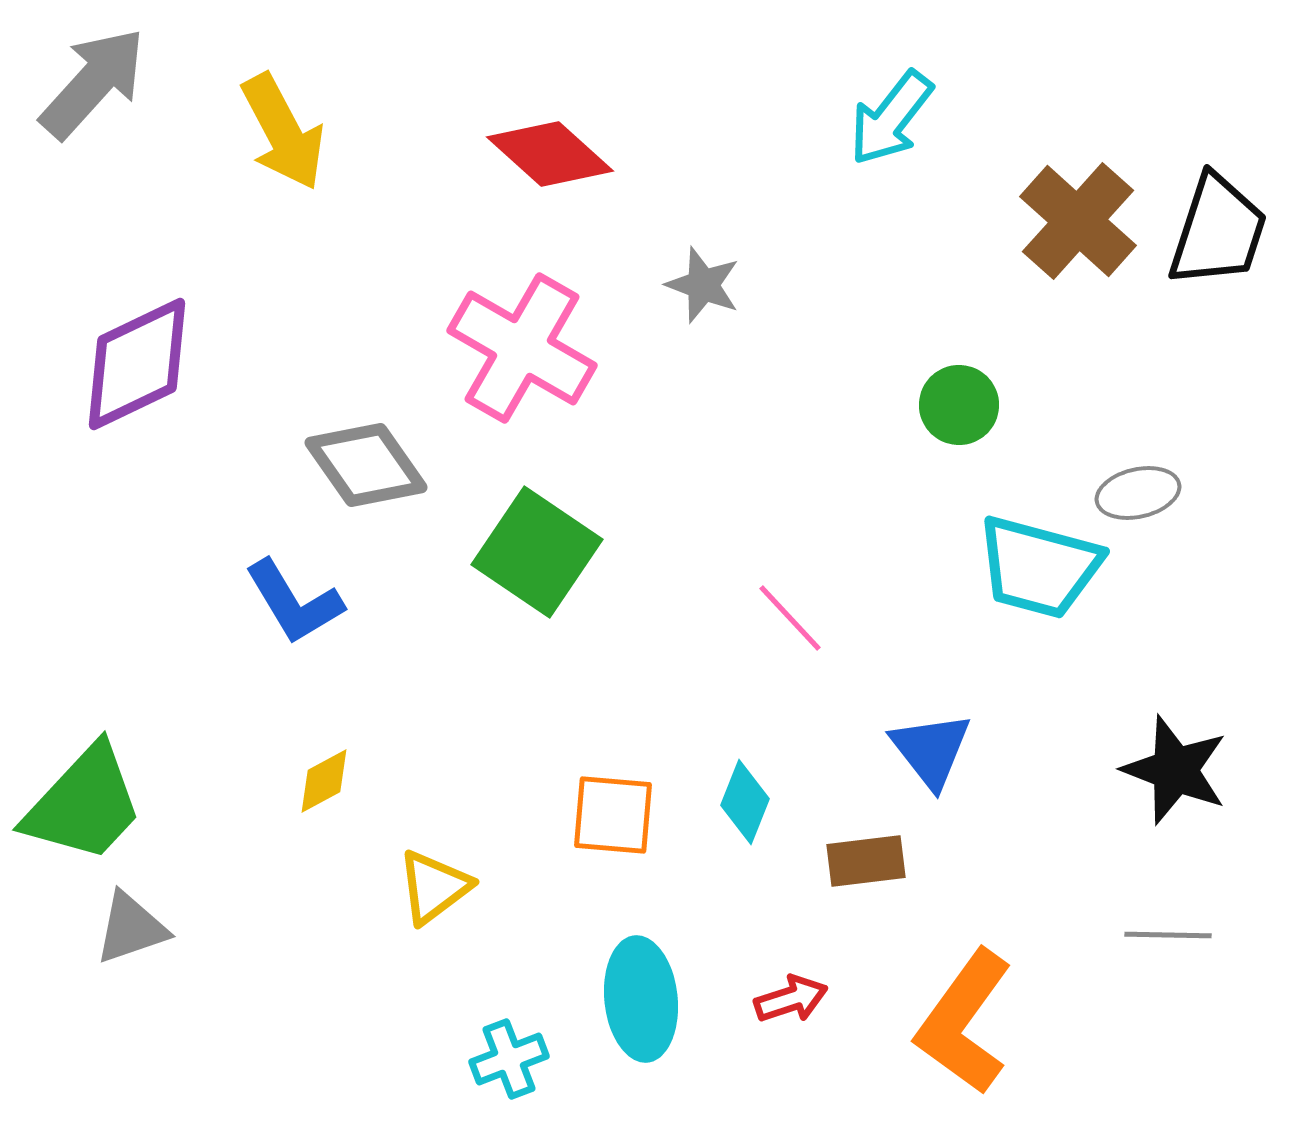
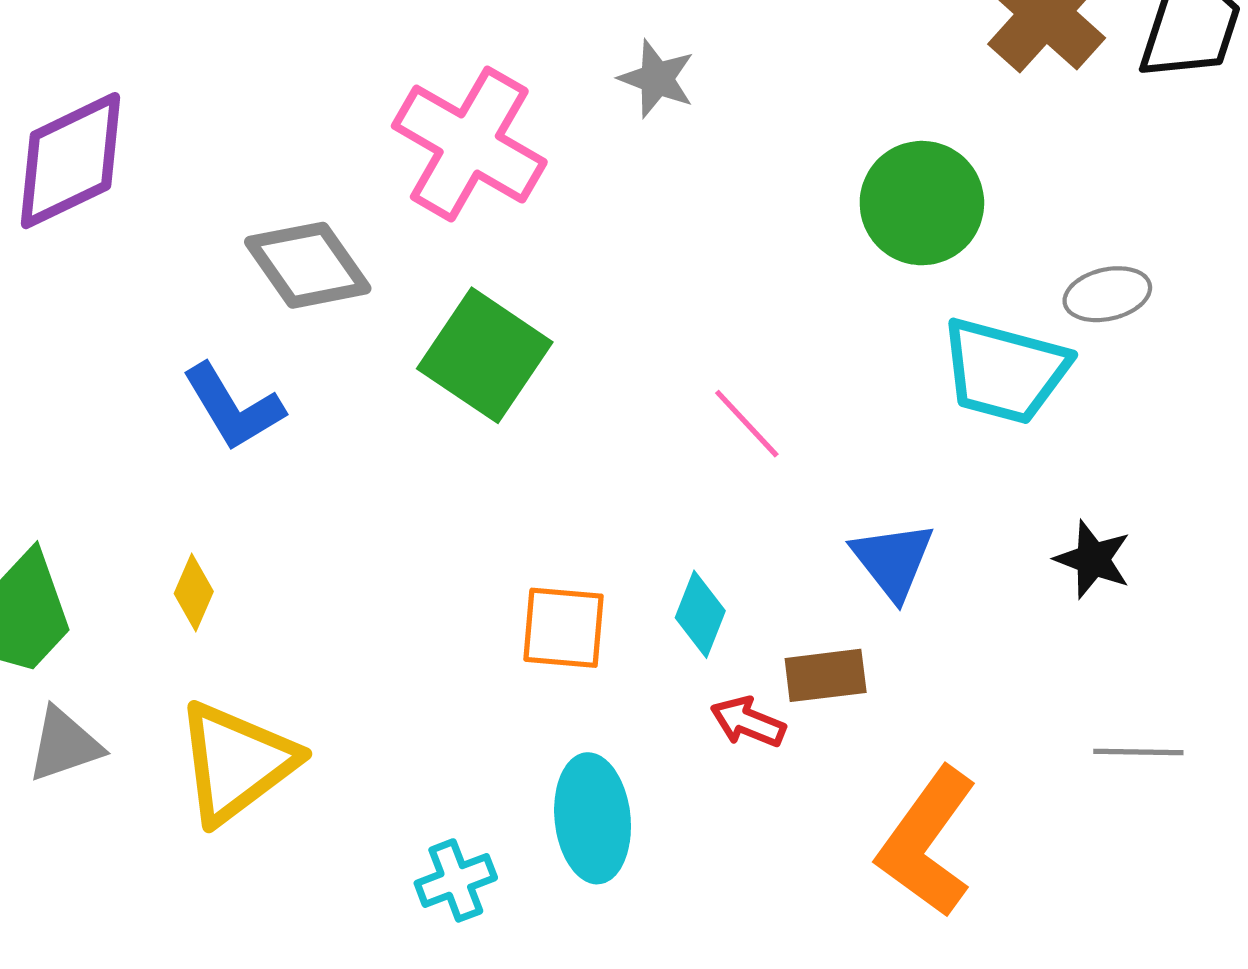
green circle: (959, 405) -> (922, 203), size x1.5
black star: (1175, 770) -> (1093, 559), moved, size x0.7
yellow diamond: (324, 781) -> (194, 593), moved, turned -38
yellow triangle: (434, 887) -> (236, 762), moved, size x1.6
red arrow: (791, 999) -> (748, 722), moved, turned -140

